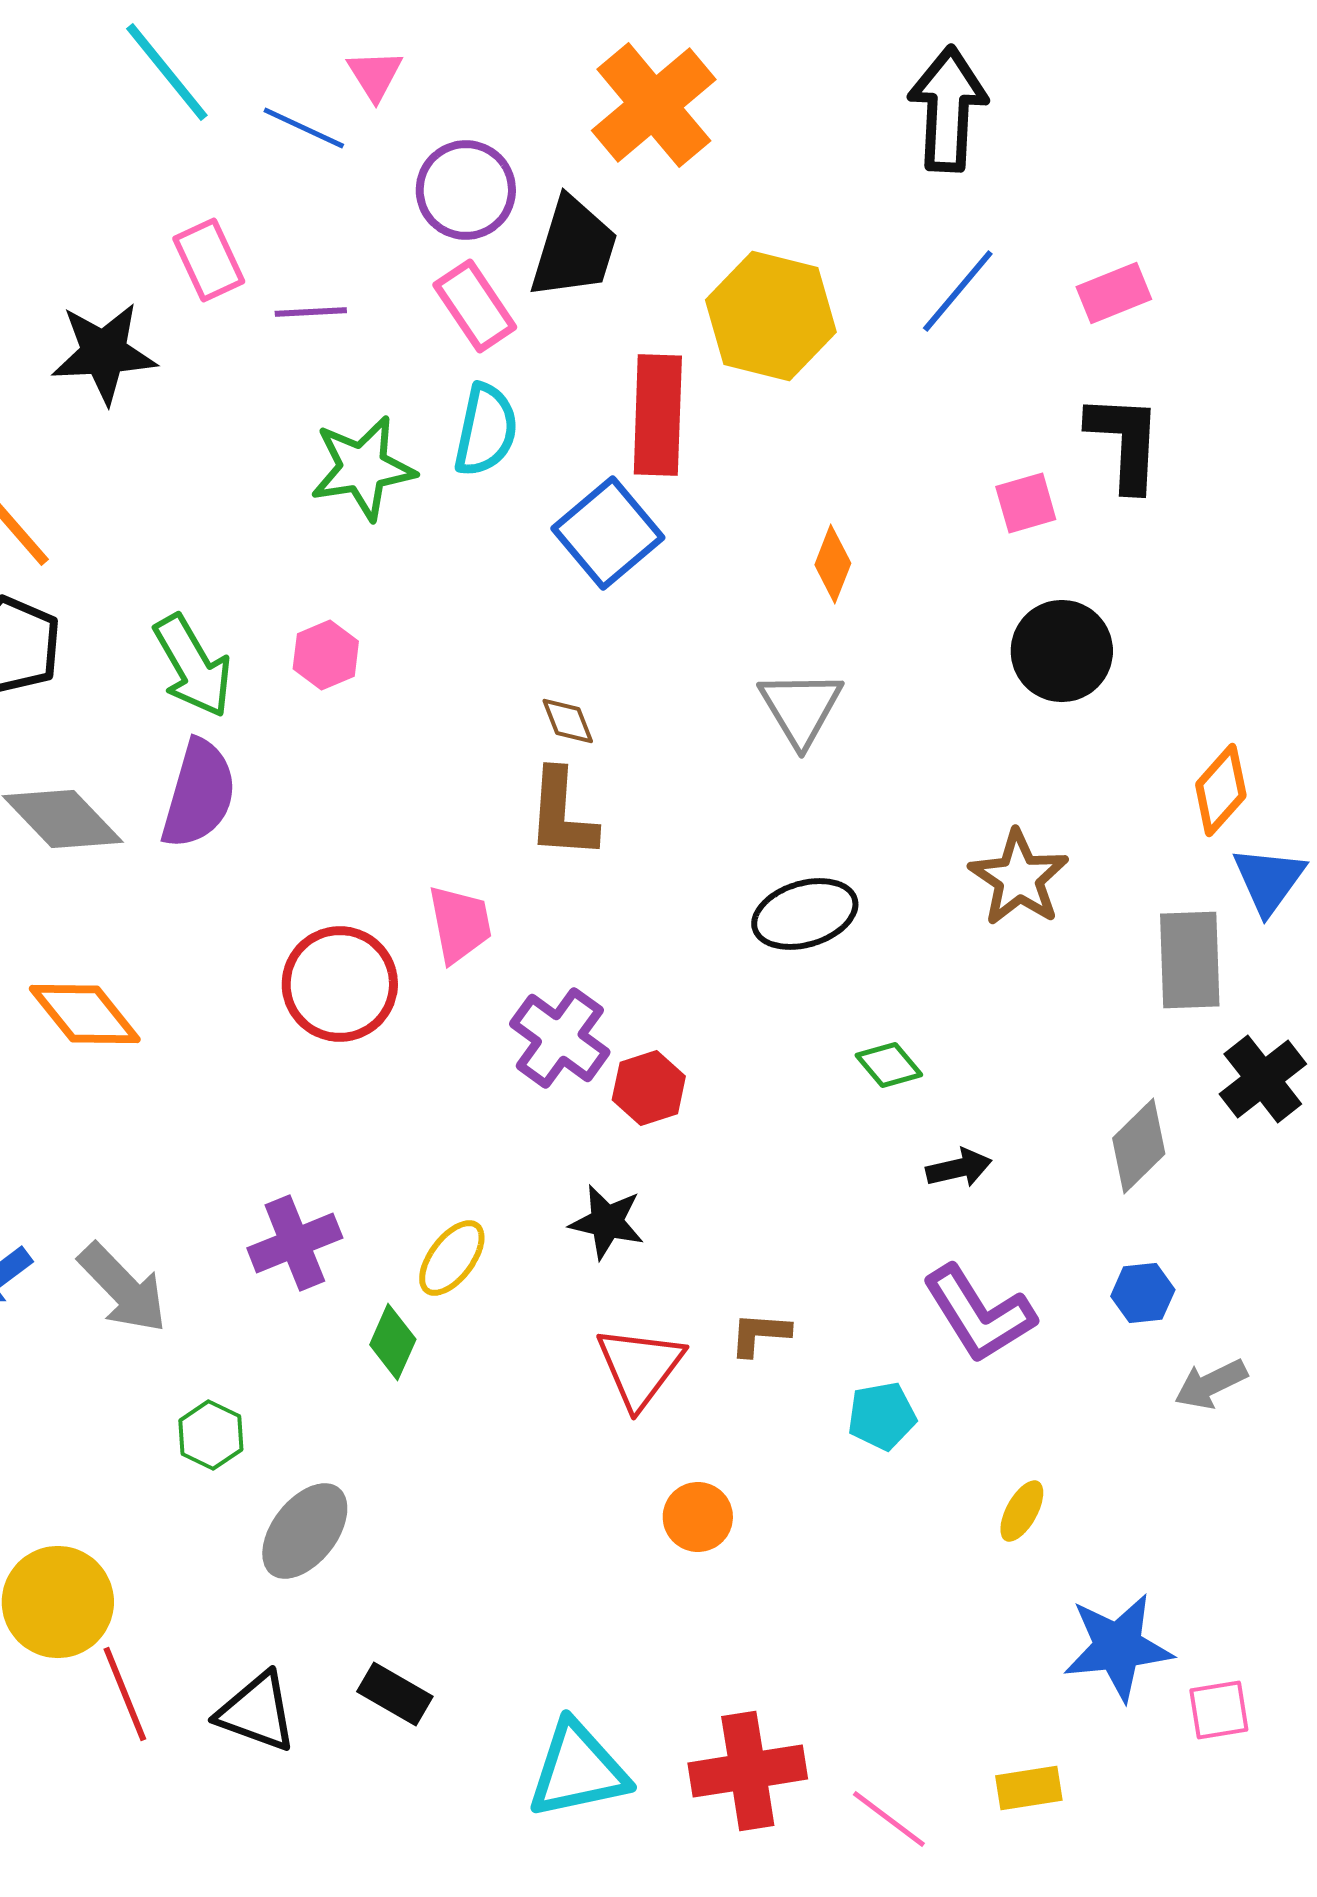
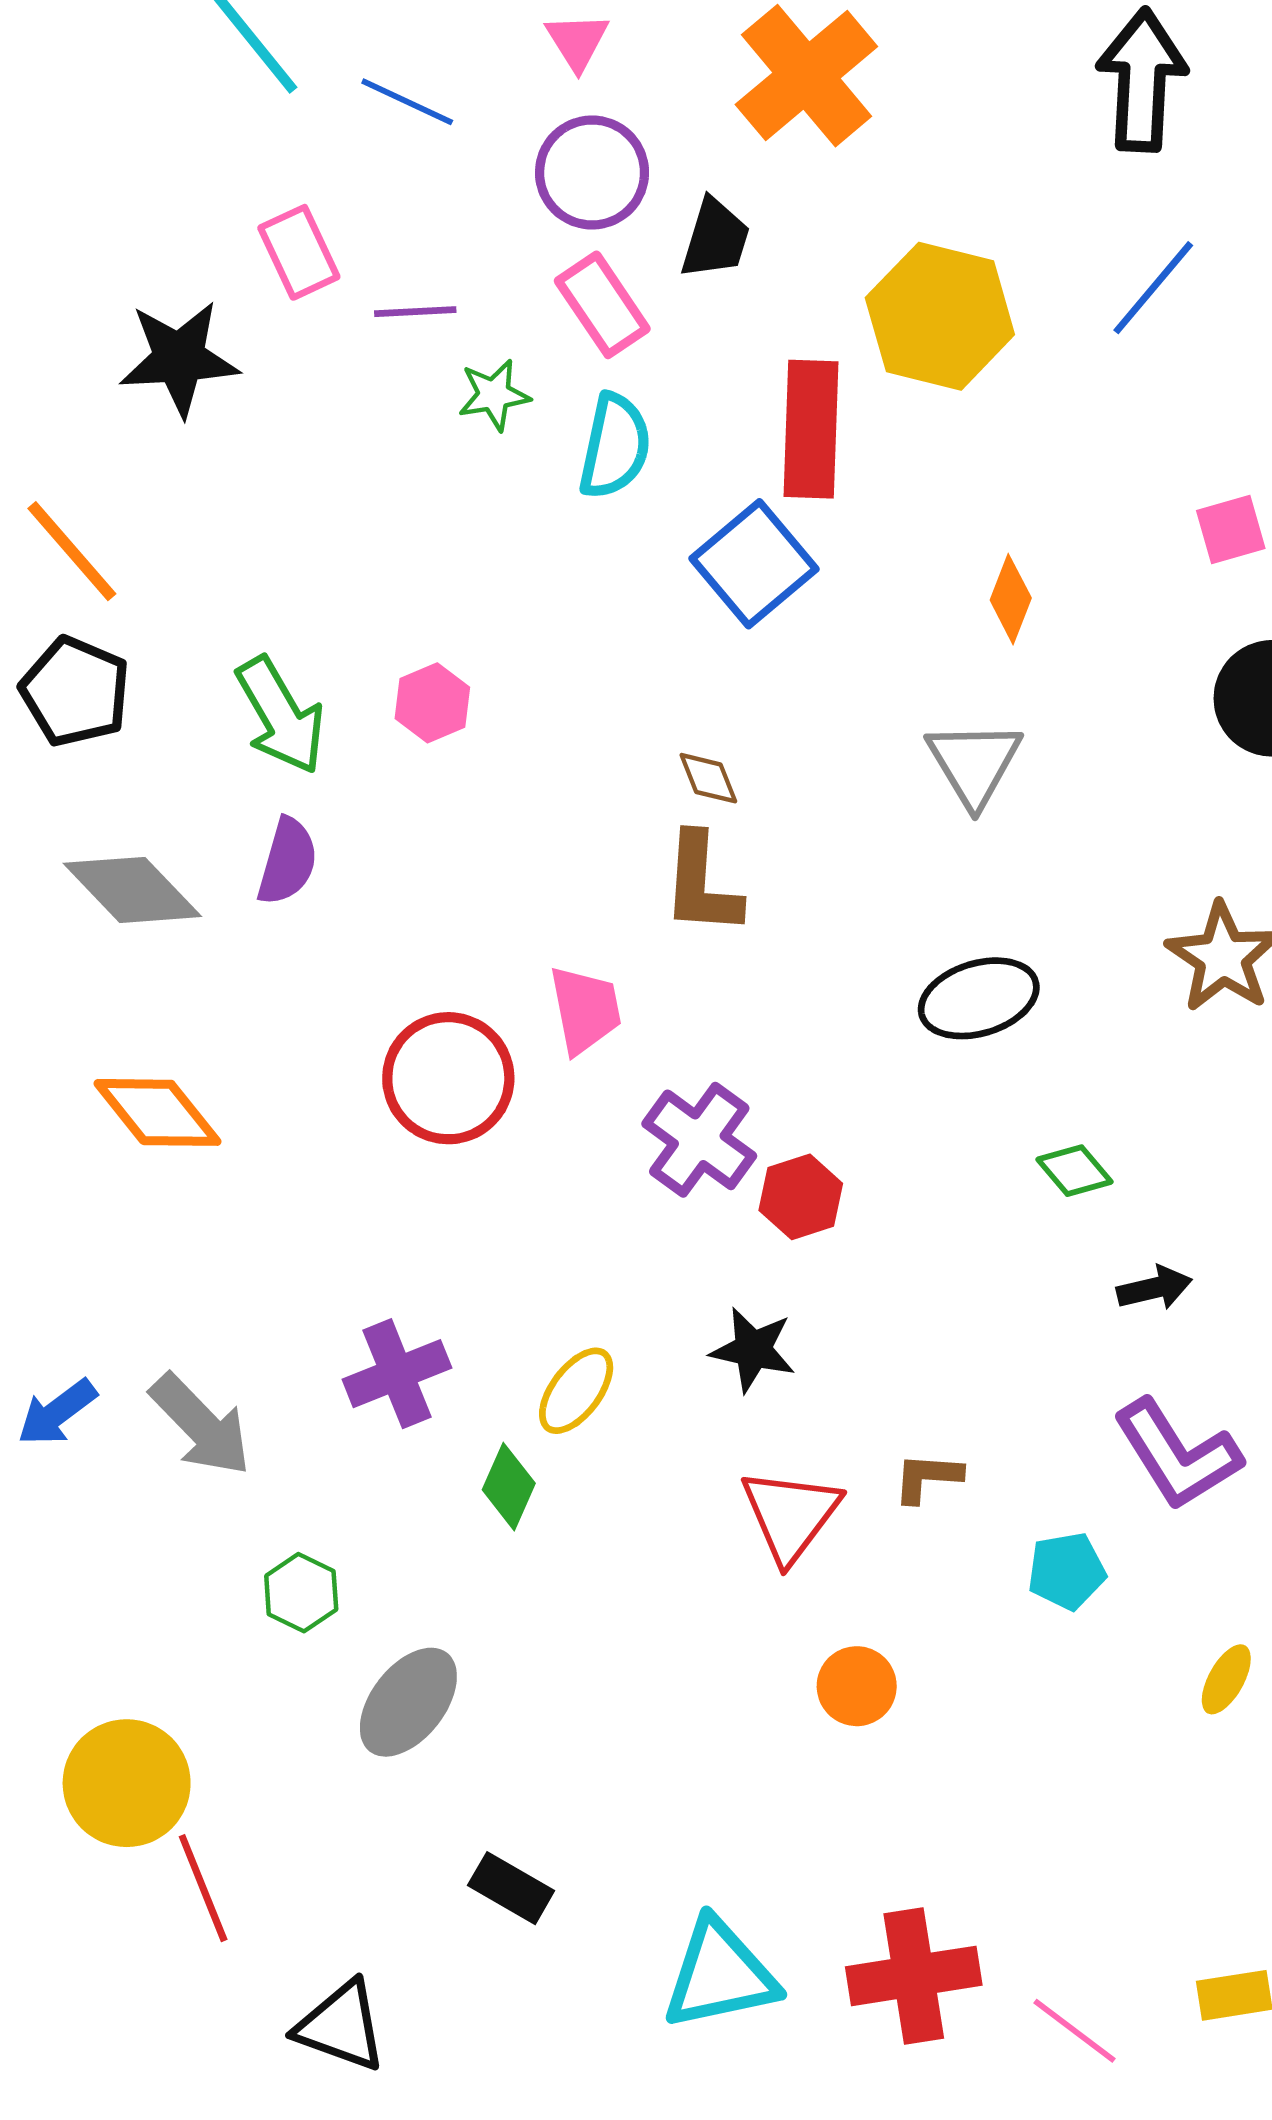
pink triangle: (375, 75) -> (577, 41), moved
black trapezoid: (574, 248) -> (715, 239), size x0.7
green star: (363, 468) -> (494, 395), moved, size x0.6
purple semicircle: (199, 794) -> (287, 861), size x0.7
black triangle: (257, 1712) -> (341, 2026), moved

